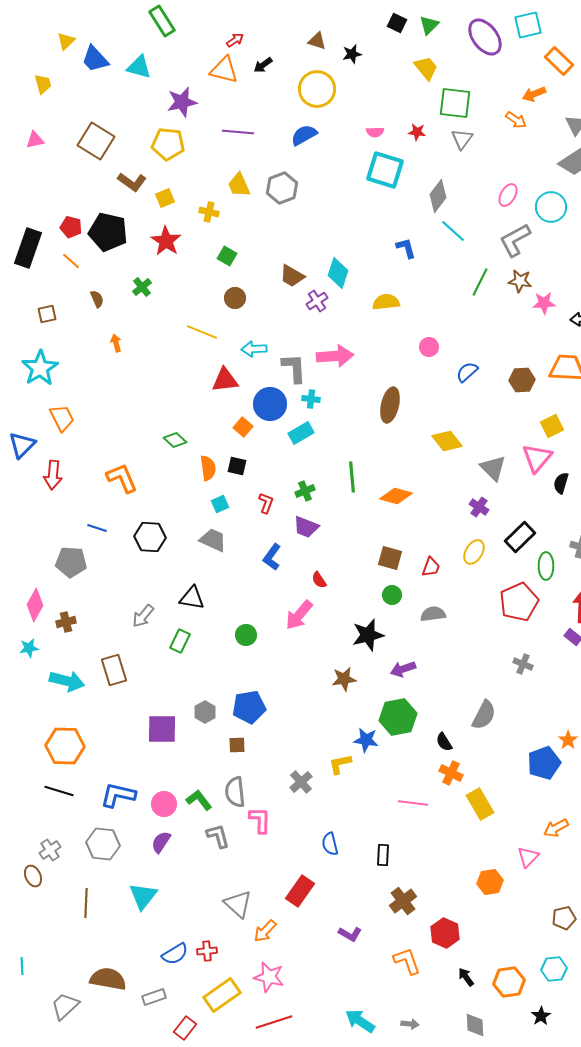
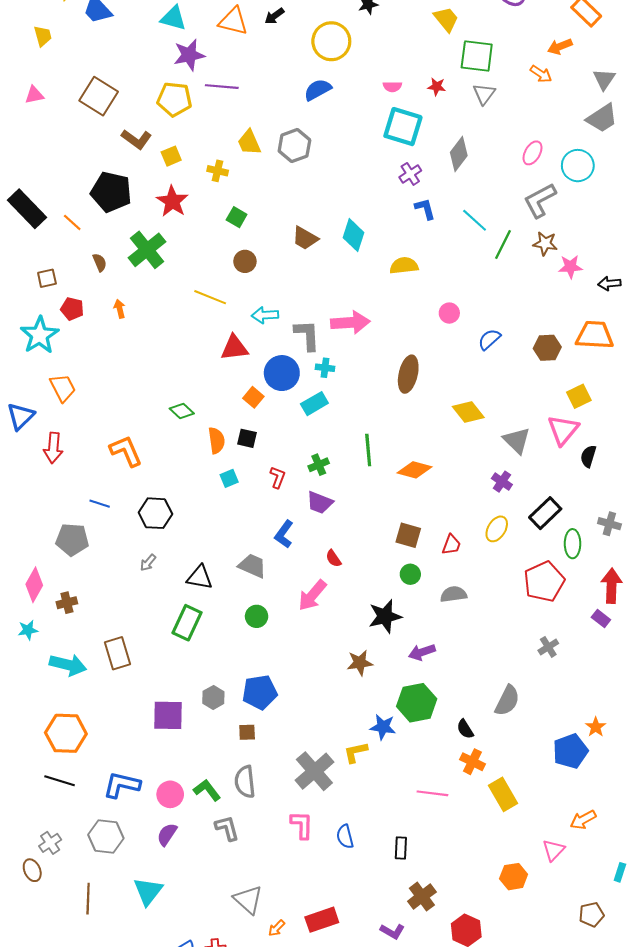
cyan triangle: (139, 67) -> (173, 18), moved
purple line: (238, 132) -> (222, 87), moved
red pentagon: (71, 227) -> (72, 309), moved
cyan line: (453, 231) -> (475, 220), moved
black rectangle: (28, 248) -> (27, 209), turned -63
green cross: (142, 287) -> (147, 250), size x1.8
purple cross: (317, 301) -> (410, 174), moved
gray trapezoid: (213, 540) -> (252, 566), moved
gray arrow: (143, 616) -> (148, 563), moved, size x0.7
green rectangle: (180, 641) -> (187, 623), size x1.4
gray cross: (523, 664) -> (548, 647), turned 36
gray cross: (301, 782) -> (314, 771), size x1.6
pink L-shape: (260, 820) -> (302, 825), moved
red rectangle: (300, 891) -> (322, 920), moved, turned 36
orange arrow: (265, 931) -> (277, 928), size x0.7
purple L-shape: (350, 934) -> (392, 931), moved

